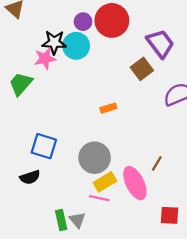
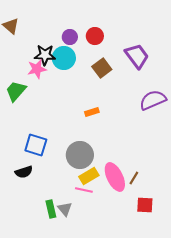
red circle: (112, 20) -> (95, 36), size x0.6
brown square: (142, 69) -> (102, 68), moved
brown line: (157, 163) -> (134, 178), moved

